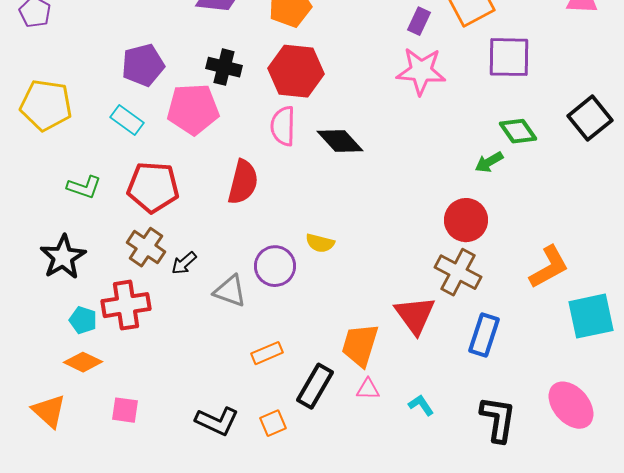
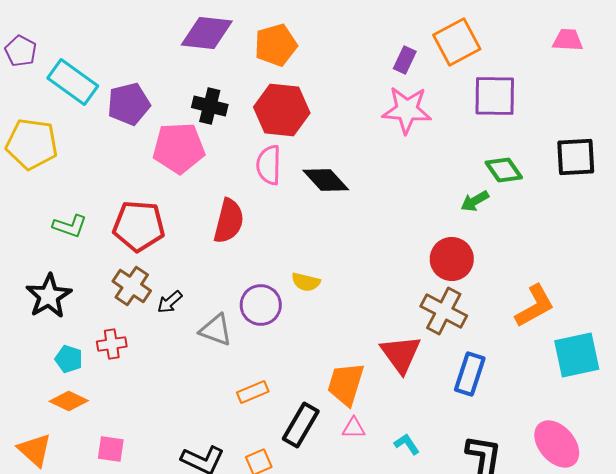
black square: (590, 118) -> (576, 157), turned 36
cyan rectangle: (127, 120) -> (73, 82), moved, size x1.5
red cross: (126, 305) -> (112, 344), size x0.6

